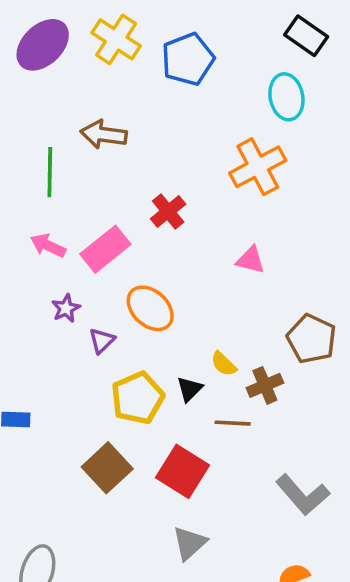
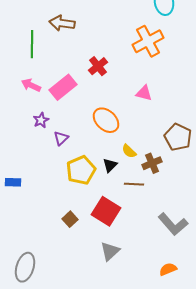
orange ellipse: (150, 308) -> (106, 120), moved
brown square: (107, 468) -> (70, 219), moved, size x0.6

